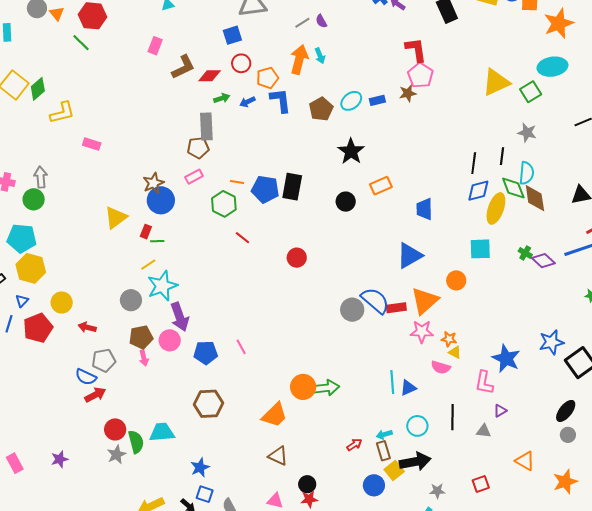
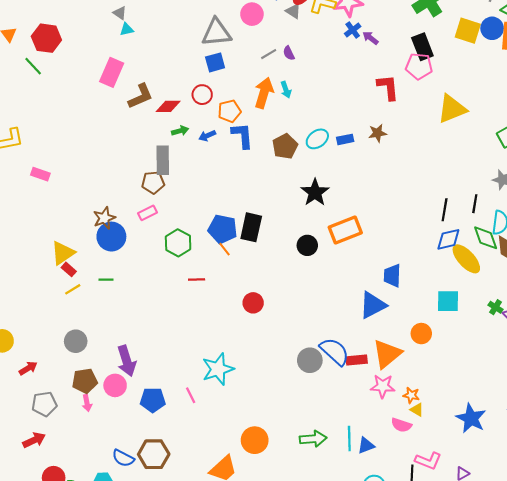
blue square: (232, 35) -> (215, 62), moved
pink rectangle: (155, 46) -> (112, 72), size x1.5
pink pentagon: (420, 75) -> (419, 66), moved, turned -30
yellow triangle: (496, 82) -> (452, 109), moved
orange line: (237, 182) -> (225, 249), moved, turned 40
orange rectangle: (381, 186) -> (345, 230), size x1.4
yellow ellipse: (496, 208) -> (466, 259), turned -64
blue trapezoid: (424, 209) -> (392, 276), moved
red rectangle: (146, 232) -> (69, 269), moved, turned -72
red line: (243, 238) -> (197, 280), turned -42
yellow line: (148, 265) -> (73, 289), moved
cyan star: (162, 286) -> (218, 369), moved
red arrow: (87, 327) -> (28, 368), turned 132
blue semicircle: (86, 377) -> (123, 458), moved
pink L-shape: (484, 383) -> (428, 461), moved, turned -80
green arrow: (326, 388) -> (313, 439), moved

